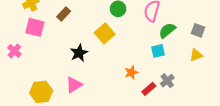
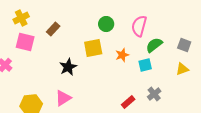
yellow square: (105, 33) -> (93, 48), turned 30
orange star: (131, 72) -> (122, 55), moved
red rectangle: (149, 89) -> (128, 102), moved

